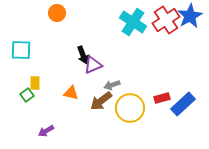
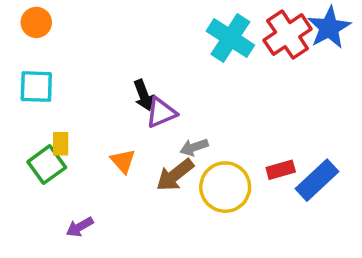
orange circle: (57, 13) -> (36, 22), moved
orange triangle: (71, 93) -> (123, 161), turned 35
green square: (27, 95) -> (47, 165), size x1.5

